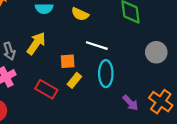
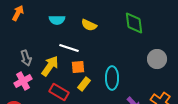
yellow arrow: (36, 43) -> (50, 66), moved
white line: (97, 46) -> (69, 48), moved

